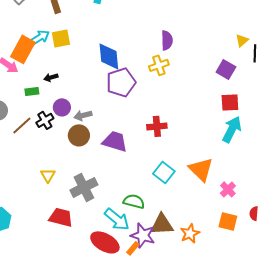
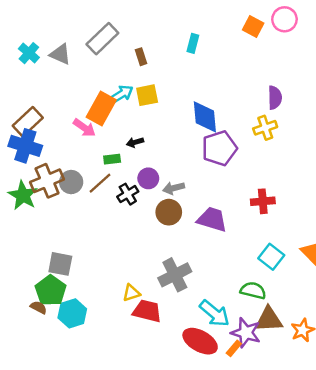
brown line: (22, 125) -> (100, 183), moved
yellow triangle: (48, 175) -> (131, 293), moved, turned 42
green semicircle: (134, 201) -> (253, 290), moved

